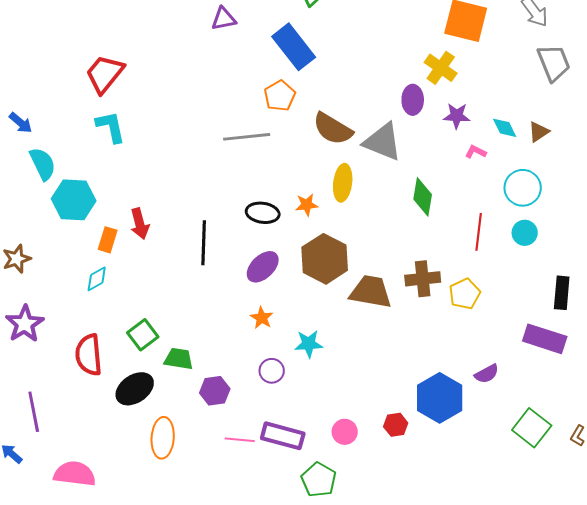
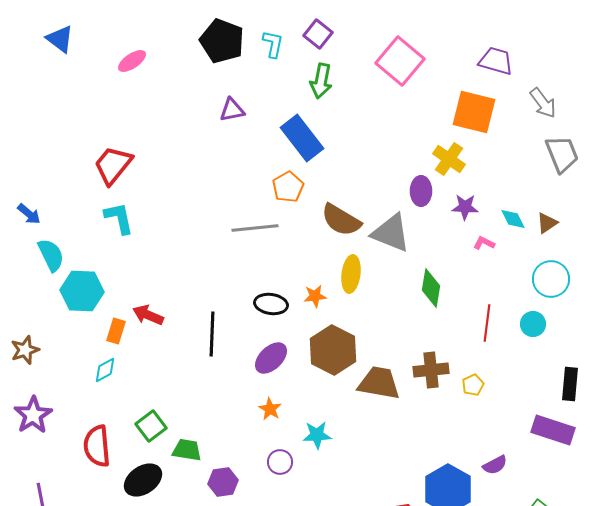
cyan circle: (523, 188) -> (551, 279), moved
red arrow: (140, 224) -> (148, 315), turned 128
yellow pentagon: (465, 294) -> (473, 385), size x0.7

